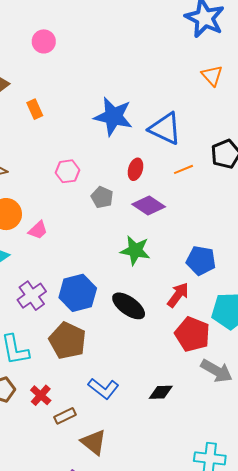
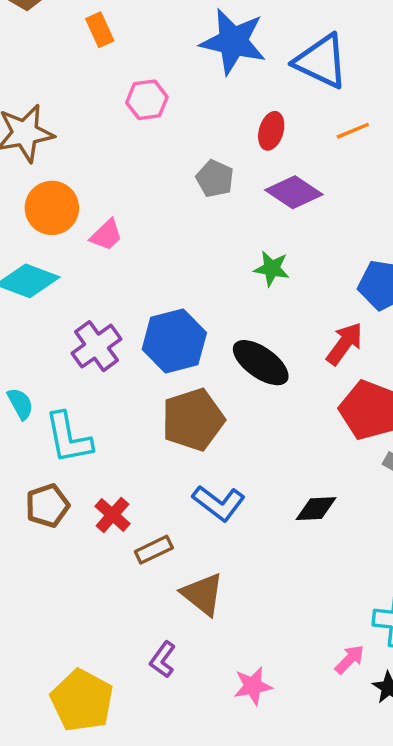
pink hexagon: (67, 171) -> (147, 100), moved
green star: (135, 250) -> (272, 268), size x0.7
brown pentagon: (68, 341) -> (193, 420), moved, turned 30

